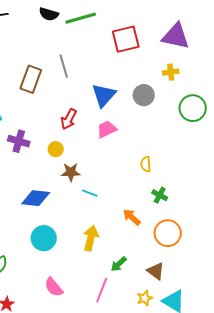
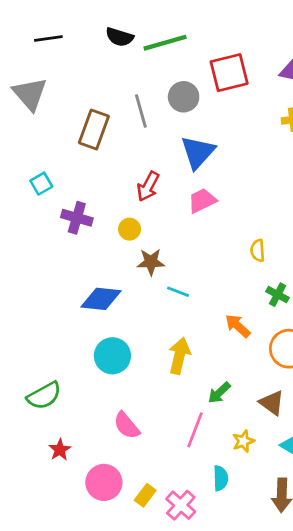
gray circle: (144, 95) -> (184, 97), moved
yellow star: (145, 298) -> (243, 441), moved

